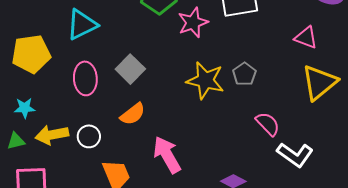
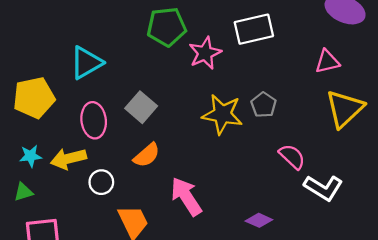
pink triangle: (306, 38) -> (327, 62), turned -30
yellow arrow: (52, 135) -> (68, 159), moved

